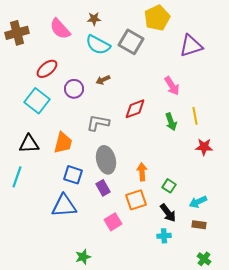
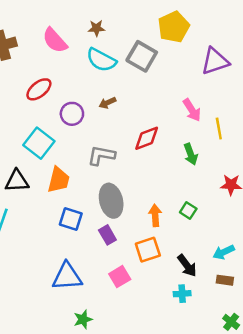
cyan square: (37, 101) -> (39, 143), moved
yellow line: (195, 116) -> (219, 128), moved
green square: (169, 186) -> (188, 210), moved
blue triangle: (64, 206) -> (67, 277), moved

